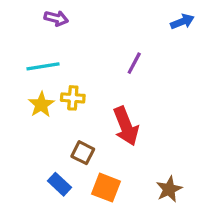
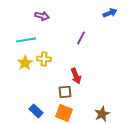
purple arrow: (56, 18) -> (42, 16), moved
red arrow: (126, 126) -> (76, 76), size x0.7
brown square: (83, 153) -> (65, 92), moved, turned -32

